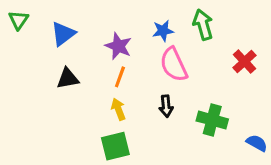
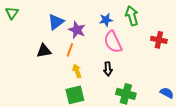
blue triangle: (63, 34) -> (56, 22), moved
red cross: (244, 62) -> (159, 40), turned -35
orange line: (120, 77) -> (70, 50), moved
green cross: (212, 120) -> (126, 94), moved

